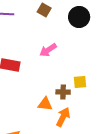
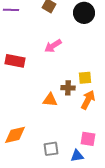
orange arrow: (63, 117) -> (88, 100), moved

